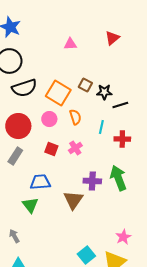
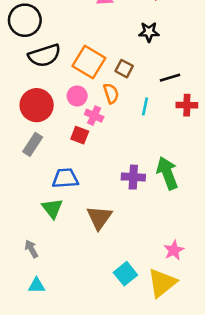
brown square: (85, 85) -> (124, 69), moved
black star: (104, 92) -> (149, 32), moved
red cross: (122, 139) -> (187, 105), moved
pink cross: (75, 148) -> (94, 116), moved, turned -32
brown triangle: (73, 200) -> (99, 218), moved

